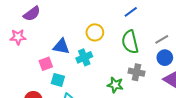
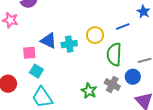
yellow circle: (95, 32) -> (95, 35), moved
cyan cross: (84, 57) -> (69, 44), moved
blue circle: (165, 58) -> (133, 77), moved

